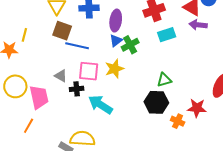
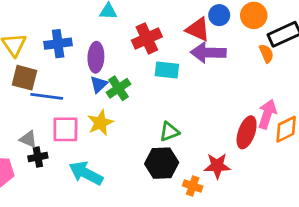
purple arrow: (198, 25) -> (208, 53), size x1.4
cyan rectangle: (167, 35) -> (167, 70), turned 30
black cross: (77, 89) -> (38, 157), moved

